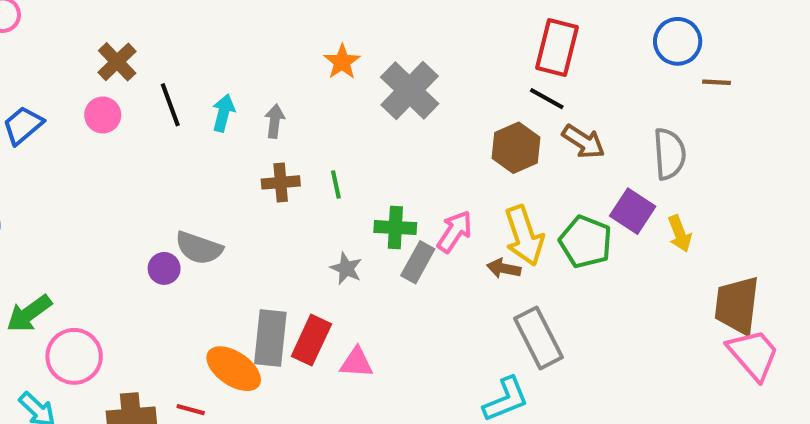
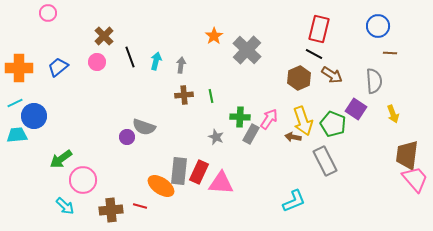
brown line: (716, 82) -> (390, 53), moved
yellow arrow: (680, 234) -> (393, 114), moved
gray rectangle: (538, 338) -> (325, 161), moved
pink triangle: (356, 363) -> (221, 183), size x1.5

